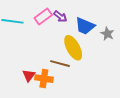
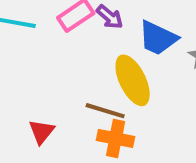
orange cross: (44, 79) -> (116, 138), moved

